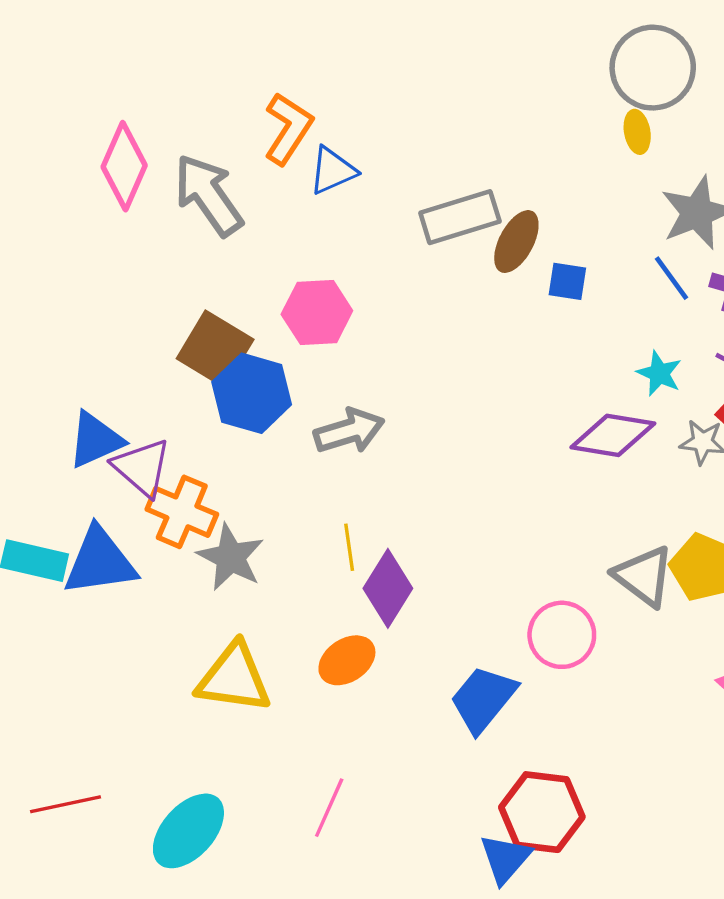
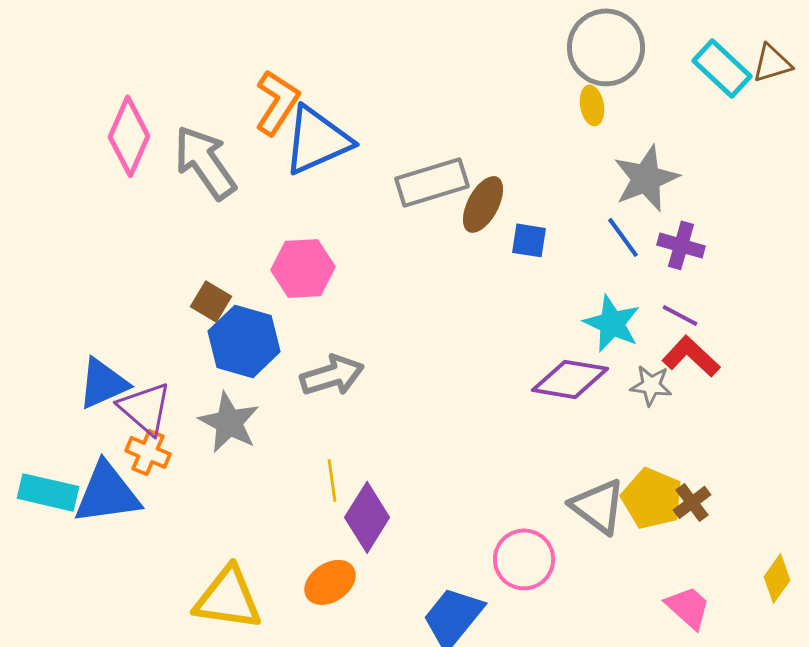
blue triangle: (332, 171) -> (317, 140), size x1.6
brown square: (215, 349) -> (211, 301), size x0.6
cyan star: (659, 373) -> (612, 323), size x1.4
orange cross: (182, 512) -> (148, 452), moved, size x0.7
gray star: (231, 557) -> (229, 422), moved

